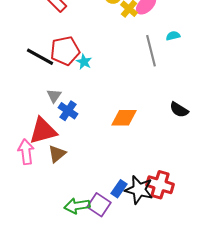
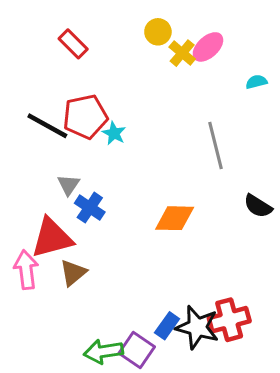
cyan semicircle: (173, 36) -> (256, 82), moved
gray line: (151, 51) -> (216, 145), moved
red cross: (160, 185) -> (229, 320), turned -32

